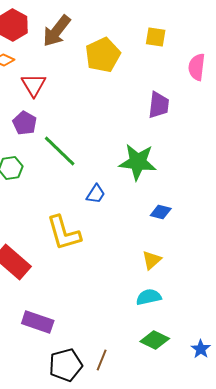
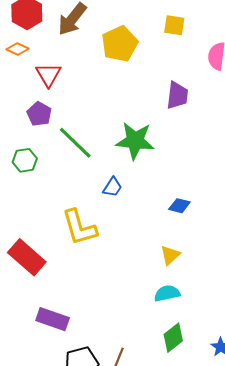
green star: (138, 162) -> (135, 141), moved
green diamond: (155, 340) -> (173, 338), turned -64

